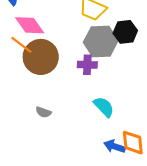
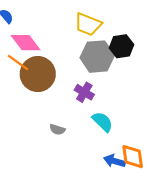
purple cross: (87, 65) -> (84, 92), moved, turned 30
gray semicircle: (43, 112) -> (57, 130), moved

